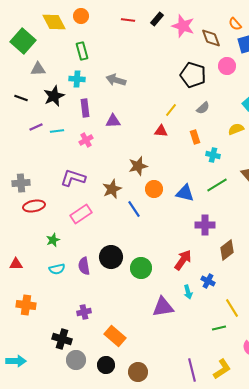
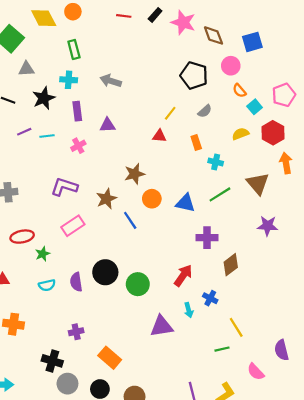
orange semicircle: (235, 24) -> (239, 91), moved
red ellipse: (34, 206) -> (22, 237), moved

